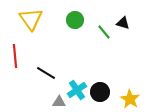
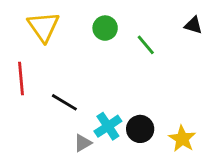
black triangle: (123, 23) -> (193, 25), moved
gray triangle: (59, 102) -> (83, 143), turned -32

